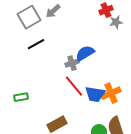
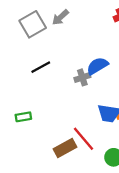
black line: (36, 44) -> (41, 67), moved
red line: (74, 86) -> (84, 139), moved

